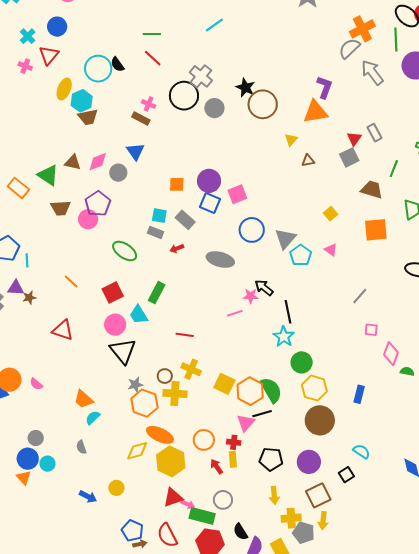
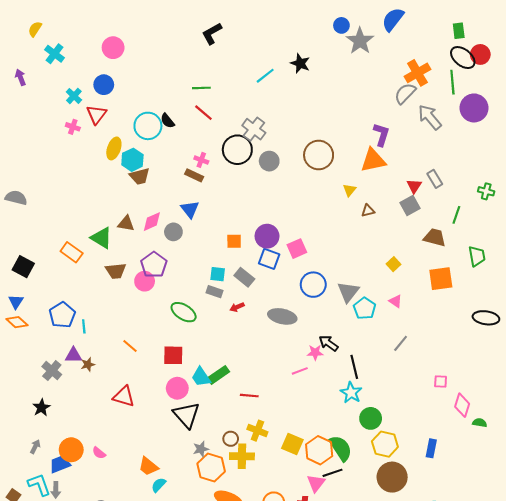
black star: (245, 88) -> (300, 63), moved
red square: (113, 292) -> (173, 355), turned 30
green rectangle: (157, 293) -> (218, 375), moved, turned 30
gray line: (360, 296) -> (401, 343), moved

